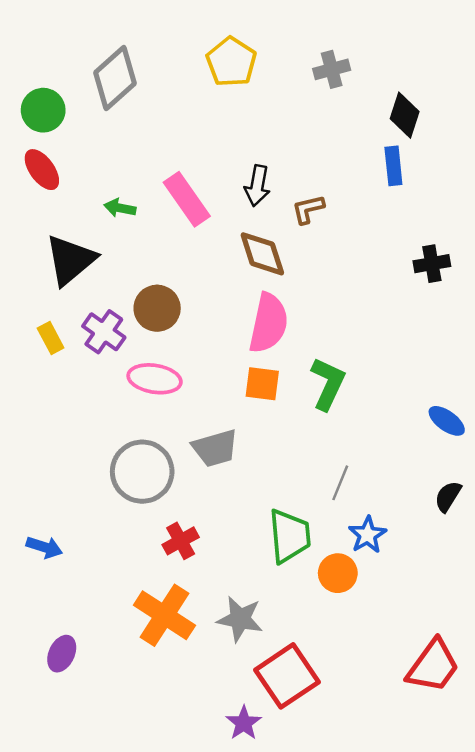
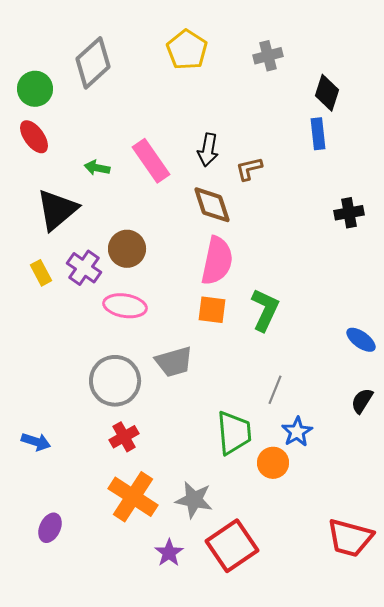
red cross: (181, 541) -> (124, 437), moved
red trapezoid: (433, 666) -> (350, 538), turned 69
purple star: (244, 723) -> (169, 553), moved

